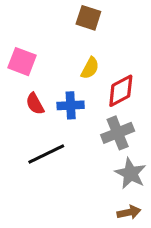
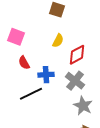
blue cross: (71, 105) -> (46, 75), moved
gray cross: (118, 133) -> (75, 81), turned -30

